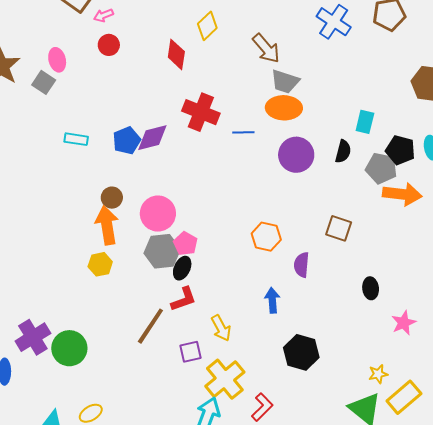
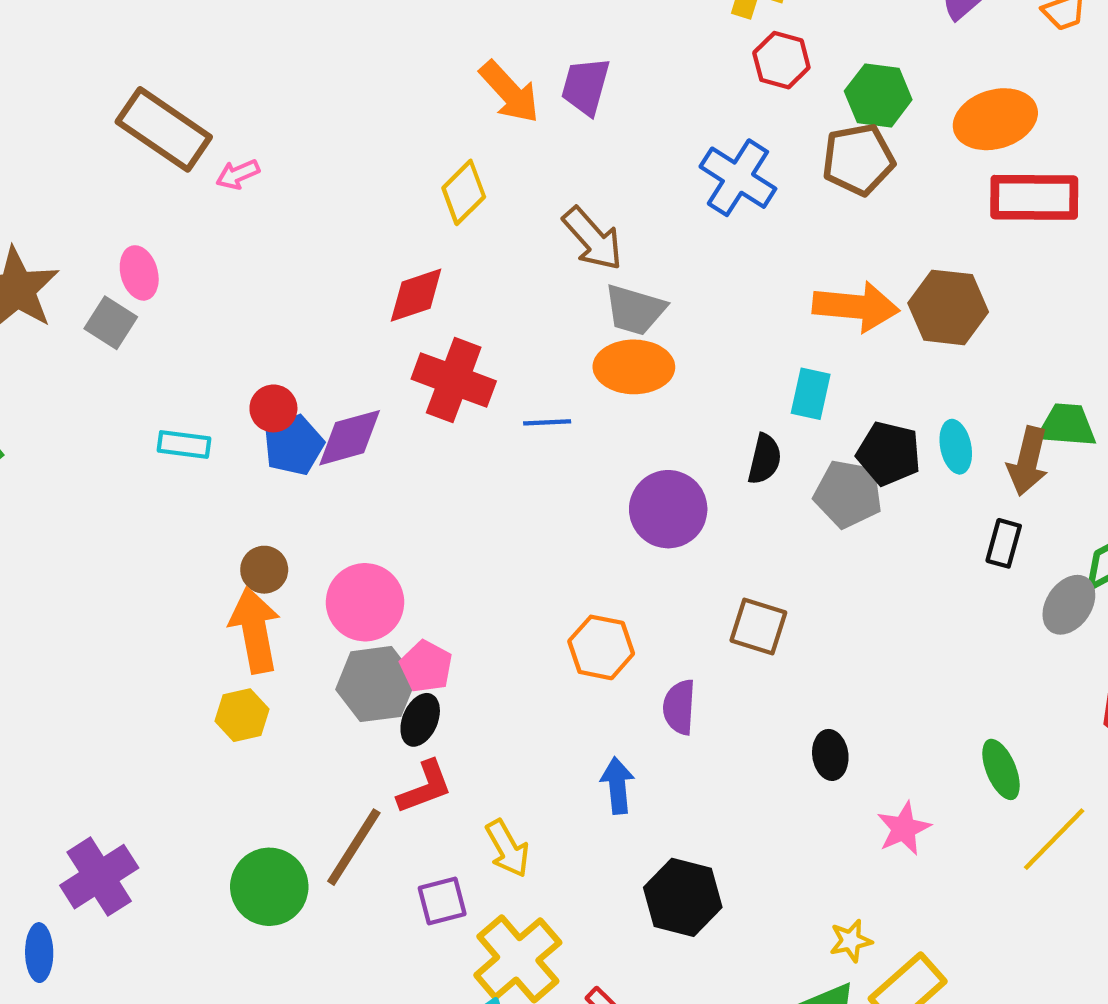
red circle: (109, 45) -> (273, 408), moved
red diamond: (176, 54) -> (416, 295), moved, turned 64
purple circle: (296, 155) -> (668, 509), moved
orange arrow: (402, 194) -> (856, 307), moved
green circle: (69, 348) -> (269, 887), moved

